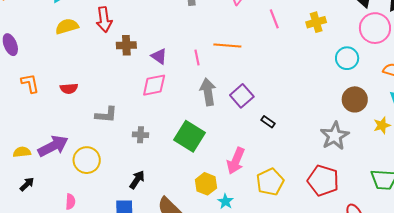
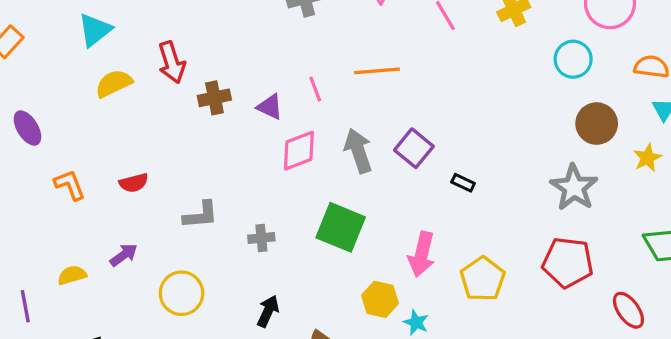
pink line: (197, 57) -> (315, 89), moved
pink diamond: (154, 85) -> (299, 151), moved
purple arrow: (53, 146) -> (124, 255), moved, size x0.6
yellow semicircle: (22, 152) -> (72, 275), moved

